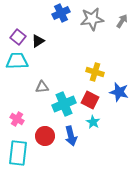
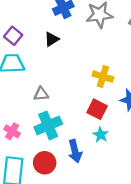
black triangle: (38, 41) -> (52, 39), moved
cyan cross: (64, 104) -> (48, 125), moved
red circle: (45, 136) -> (45, 163), moved

